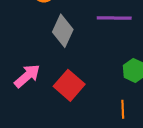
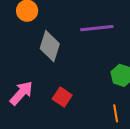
red square: (69, 85) -> (62, 97), size x0.7

